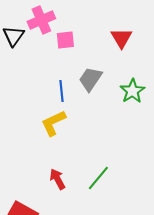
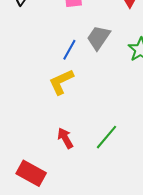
blue line: (61, 91) -> (69, 50), turned 35

